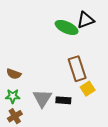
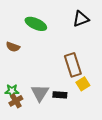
green ellipse: (67, 27) -> (36, 24), moved
brown semicircle: (14, 74) -> (13, 47), moved
brown cross: (15, 116) -> (16, 101), moved

